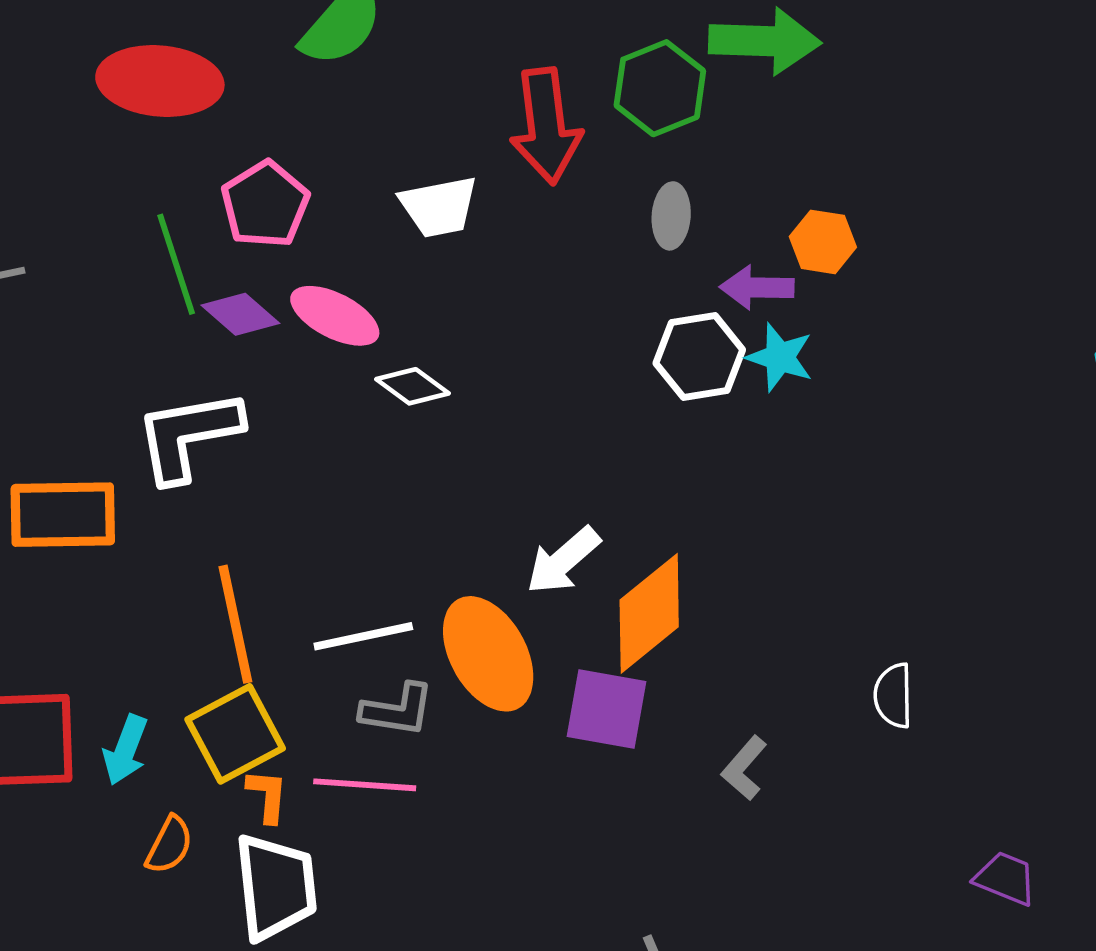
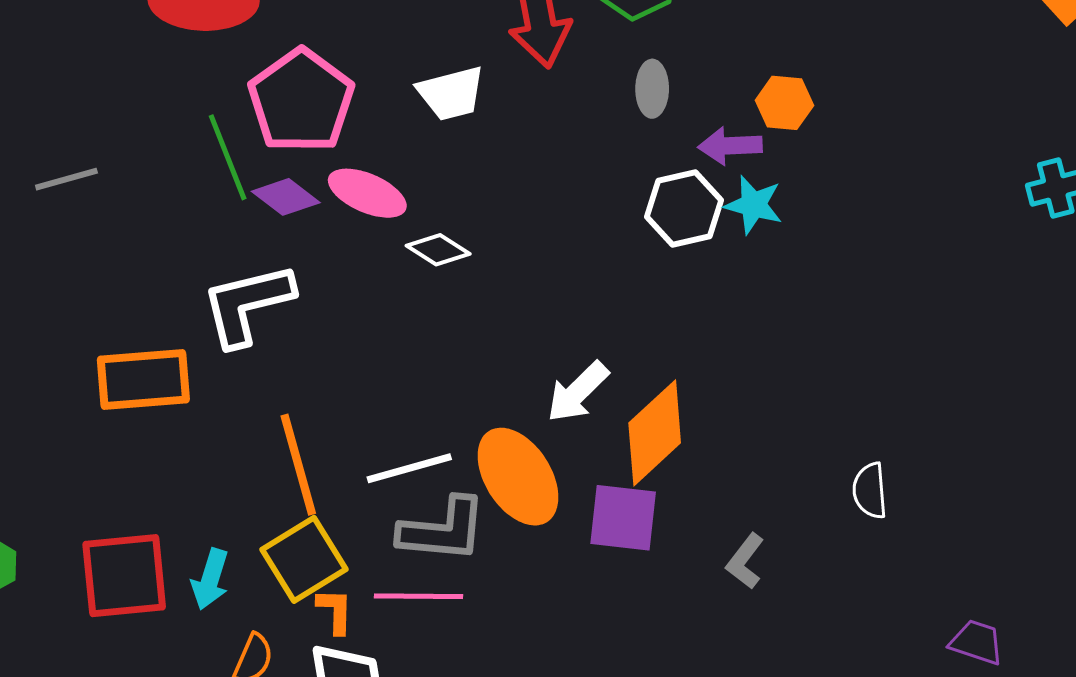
pink pentagon: (265, 204) -> (301, 101), size x1.4
gray L-shape: (397, 710) -> (443, 530), size x1.4

